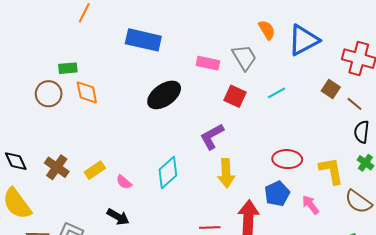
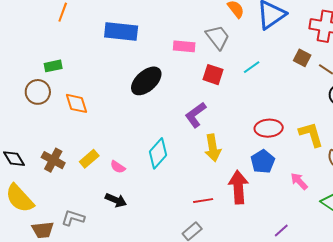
orange diamond: (87, 92) -> (77, 103), moved
pink arrow: (310, 205) -> (299, 181), moved

